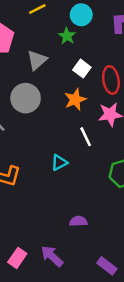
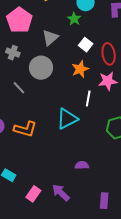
white line: (86, 137) -> (88, 98), turned 35
cyan triangle: (59, 163) -> (67, 119), size x1.6
purple rectangle: (107, 266) -> (104, 201), turned 56

